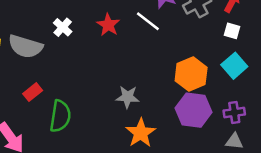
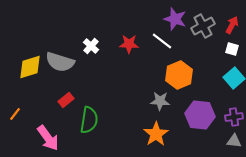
red star: (108, 25) -> (129, 44), turned -30
orange hexagon: (191, 74) -> (179, 75), moved
gray star: (127, 97) -> (160, 101), moved

